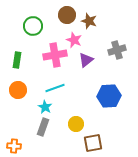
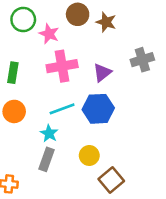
green circle: (33, 26) -> (23, 20), moved
pink star: (74, 40) -> (49, 34), moved
blue hexagon: (109, 96) -> (98, 109), moved
brown square: (93, 143) -> (111, 180), turned -30

